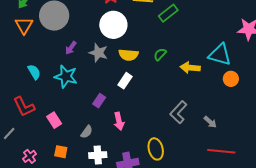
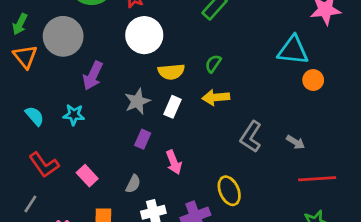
purple arrow: (71, 48) -> (93, 76), size x1.5
gray star: (98, 53) -> (137, 101), moved, turned -30
yellow arrow: (190, 68) -> (216, 97), moved
cyan semicircle: (34, 72) -> (35, 116), moved
cyan star: (66, 76) -> (74, 115), moved, size x0.7

